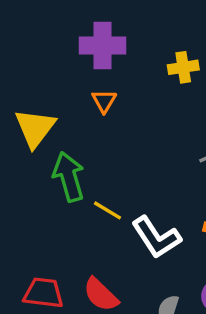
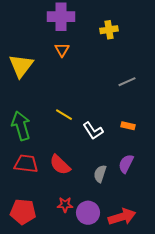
green arrow: (69, 177) -> (21, 126), moved
white L-shape: (156, 237) -> (93, 131), size x0.7

